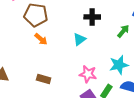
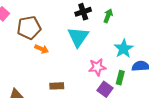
green arrow: (123, 31) -> (108, 16), moved
cyan triangle: (79, 39) -> (78, 37), size x1.6

